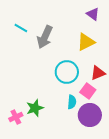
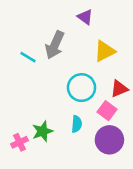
purple triangle: (93, 14) -> (85, 17), moved
cyan line: (21, 28) -> (28, 57), moved
cyan semicircle: (72, 102) -> (77, 124), moved

